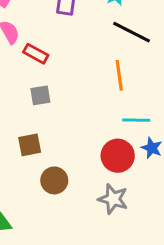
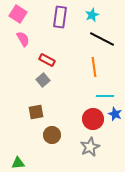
red rectangle: (36, 54) -> (47, 60), moved
gray square: (40, 95) -> (43, 80), turned -32
gray star: (113, 199) -> (90, 147), turned 30

